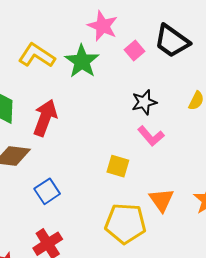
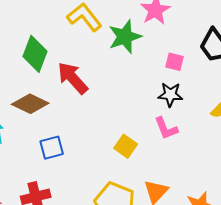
pink square: (134, 50) -> (174, 62), moved, turned 36
red arrow: (45, 118) -> (73, 78), turned -81

